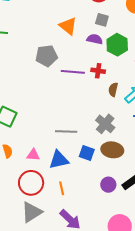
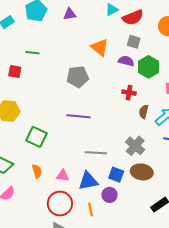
purple line: (73, 72) -> (79, 116), moved
purple circle: (108, 185) -> (109, 195), moved

